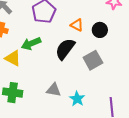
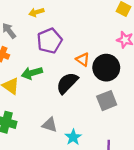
black circle: (100, 30) -> (106, 68), size x1.6
gray square: (93, 60) -> (107, 101), moved

